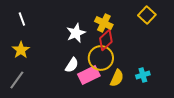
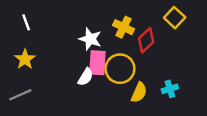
white star: (76, 33) -> (90, 39), turned -30
red diamond: (106, 40) -> (146, 40), moved
pink rectangle: (89, 75) -> (97, 63), moved, turned -60
gray line: (17, 80) -> (20, 95), turned 30

